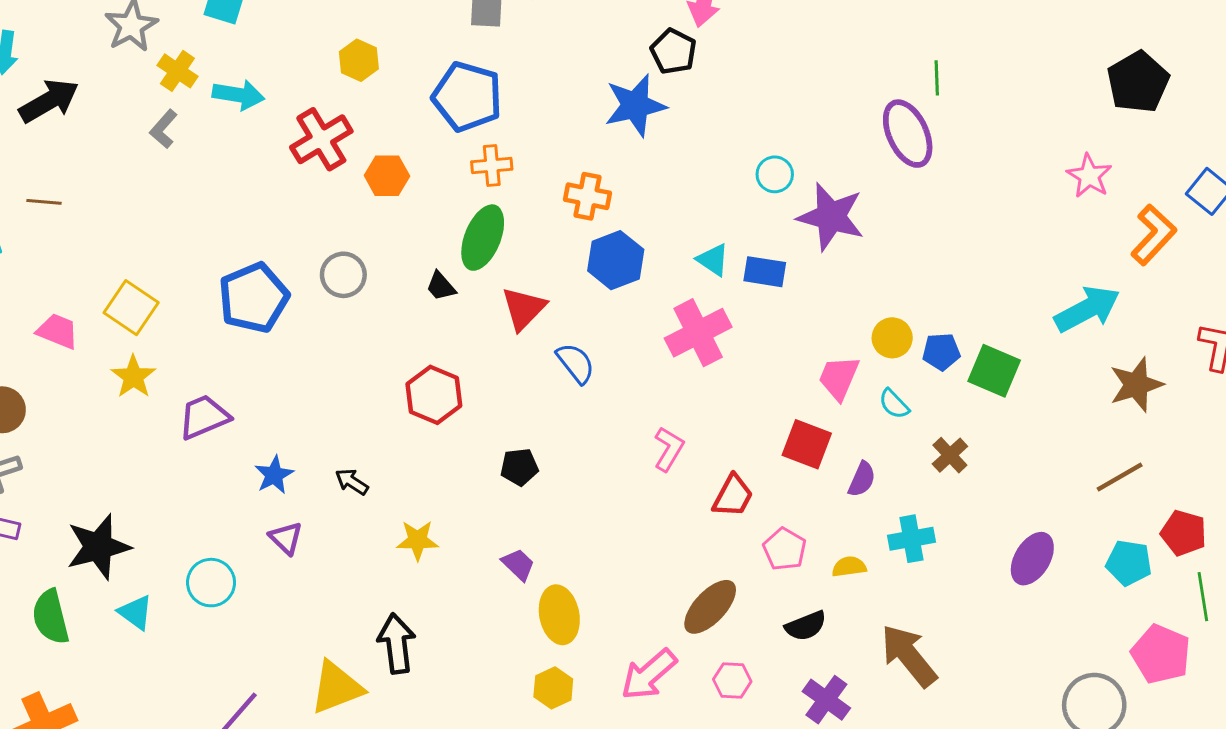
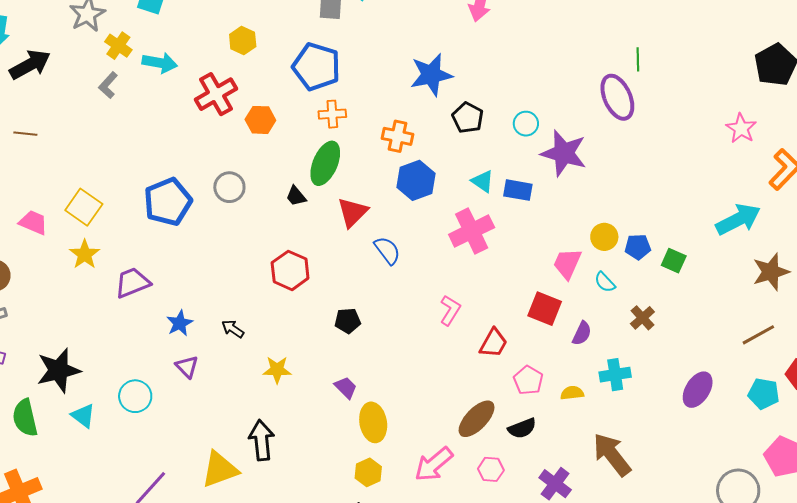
black pentagon: (673, 51) -> (468, 118), moved
green square: (994, 371) -> (674, 261), size x0.7
black semicircle: (806, 626) -> (522, 428), moved

